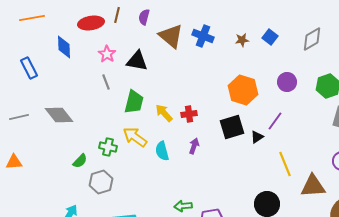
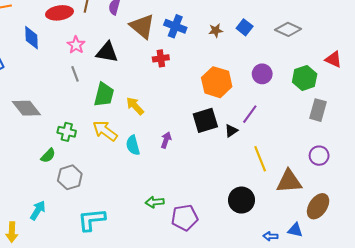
gray diamond: (312, 39) -> (288, 29), turned 55
red cross: (189, 114) -> (161, 58), moved
green cross: (108, 147) -> (67, 132), moved

